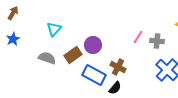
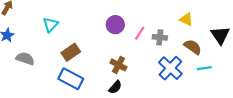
purple circle: (93, 45) -> (115, 25), moved
gray semicircle: (47, 58) -> (25, 59), moved
blue rectangle: (94, 75) -> (71, 79), moved

